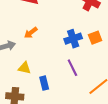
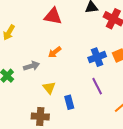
yellow triangle: (24, 68) -> (49, 88), turned 40

